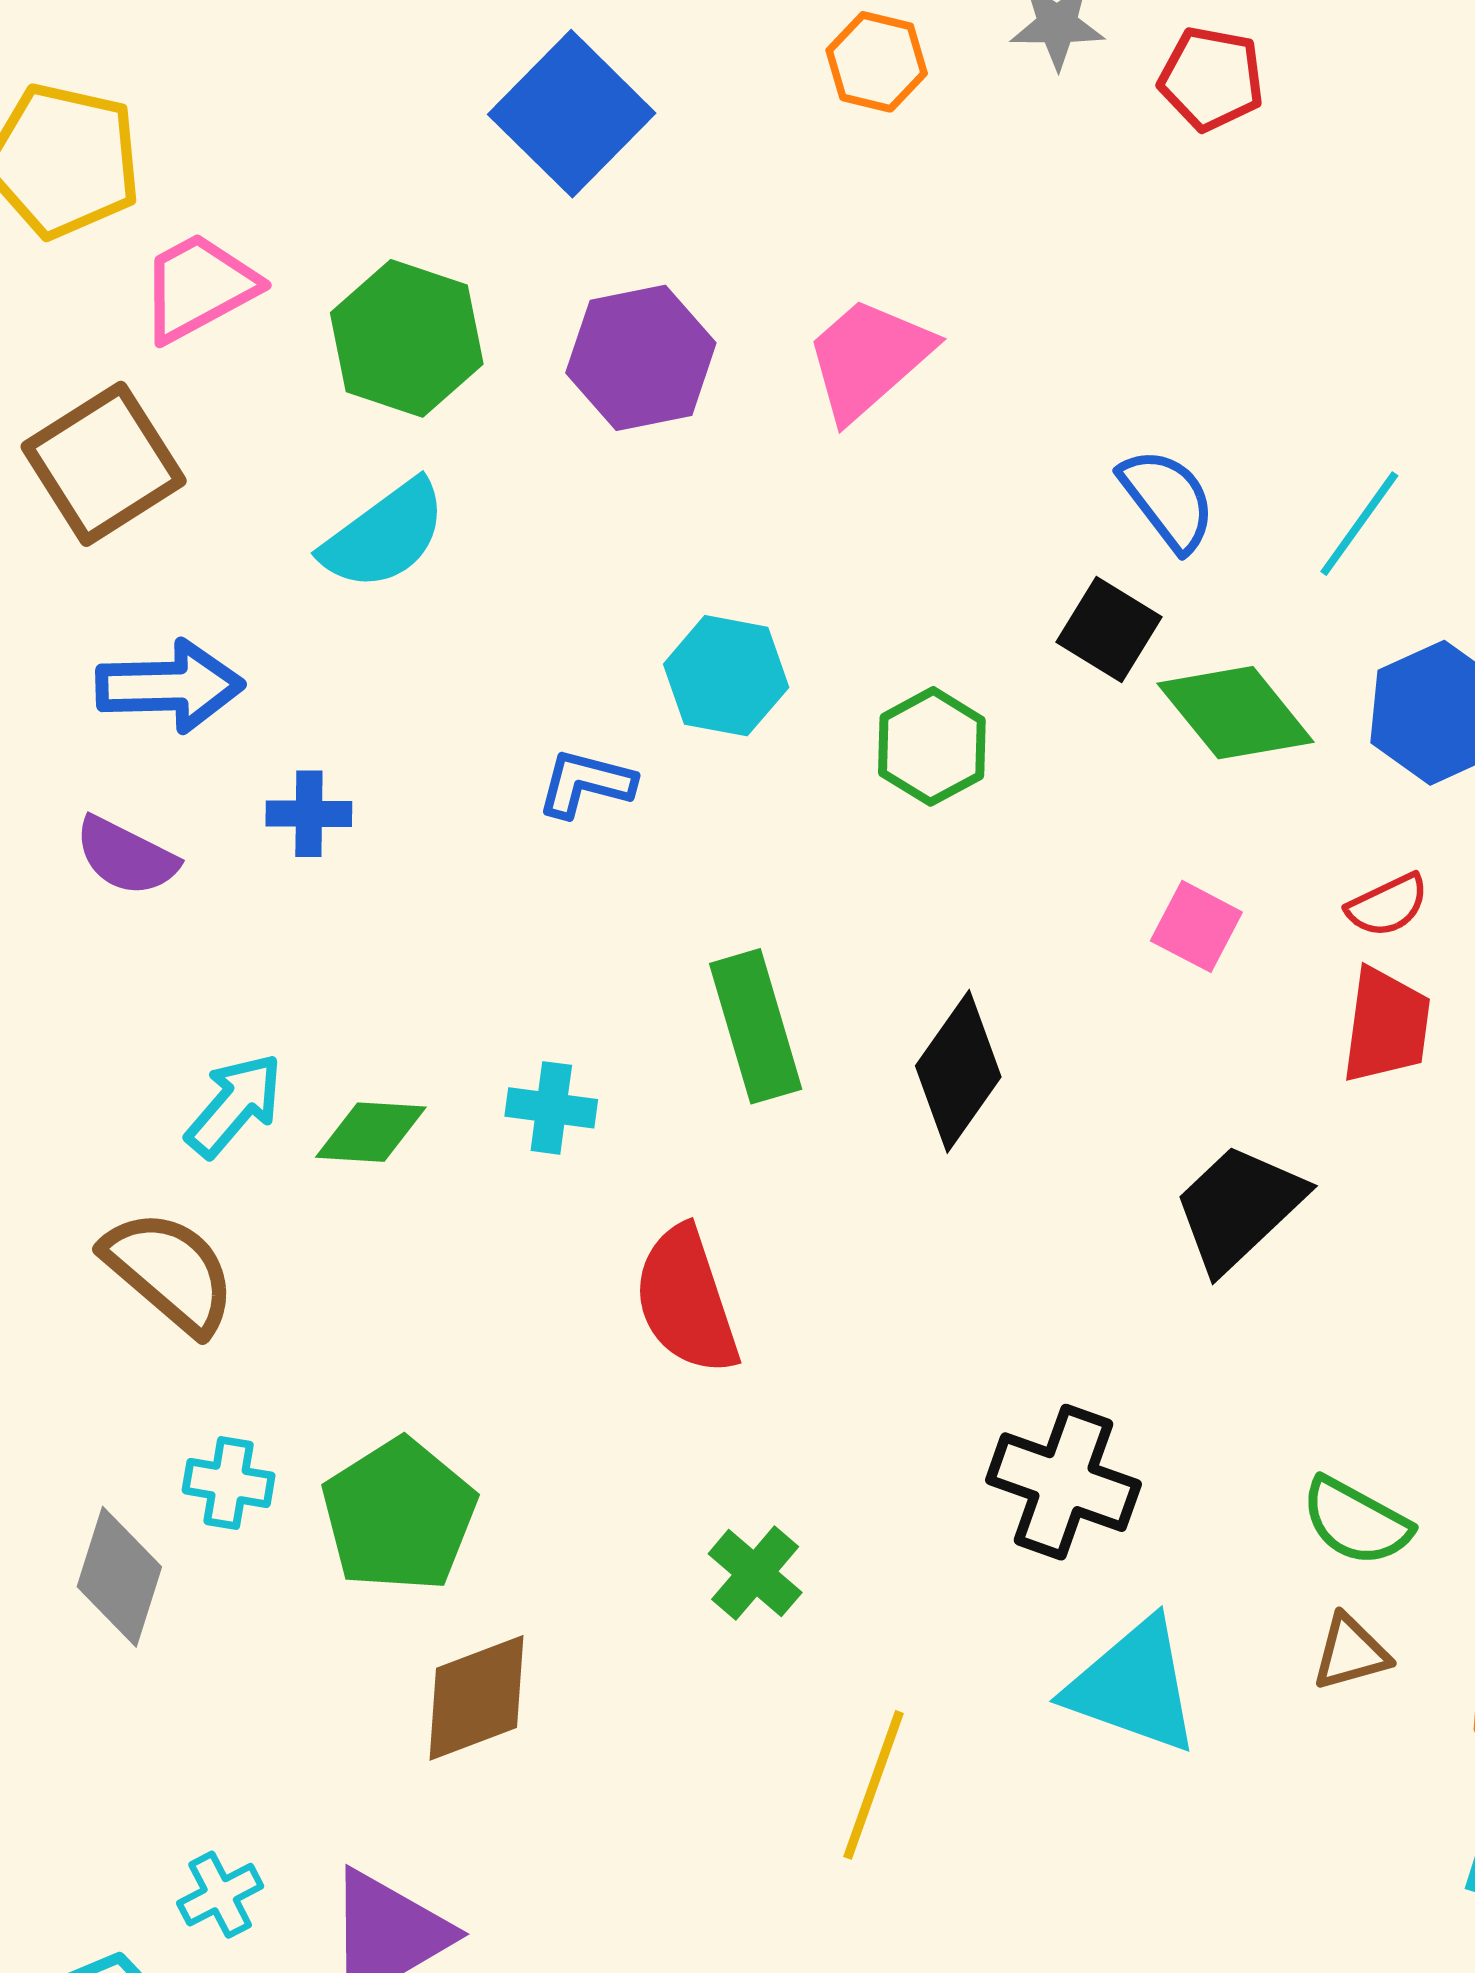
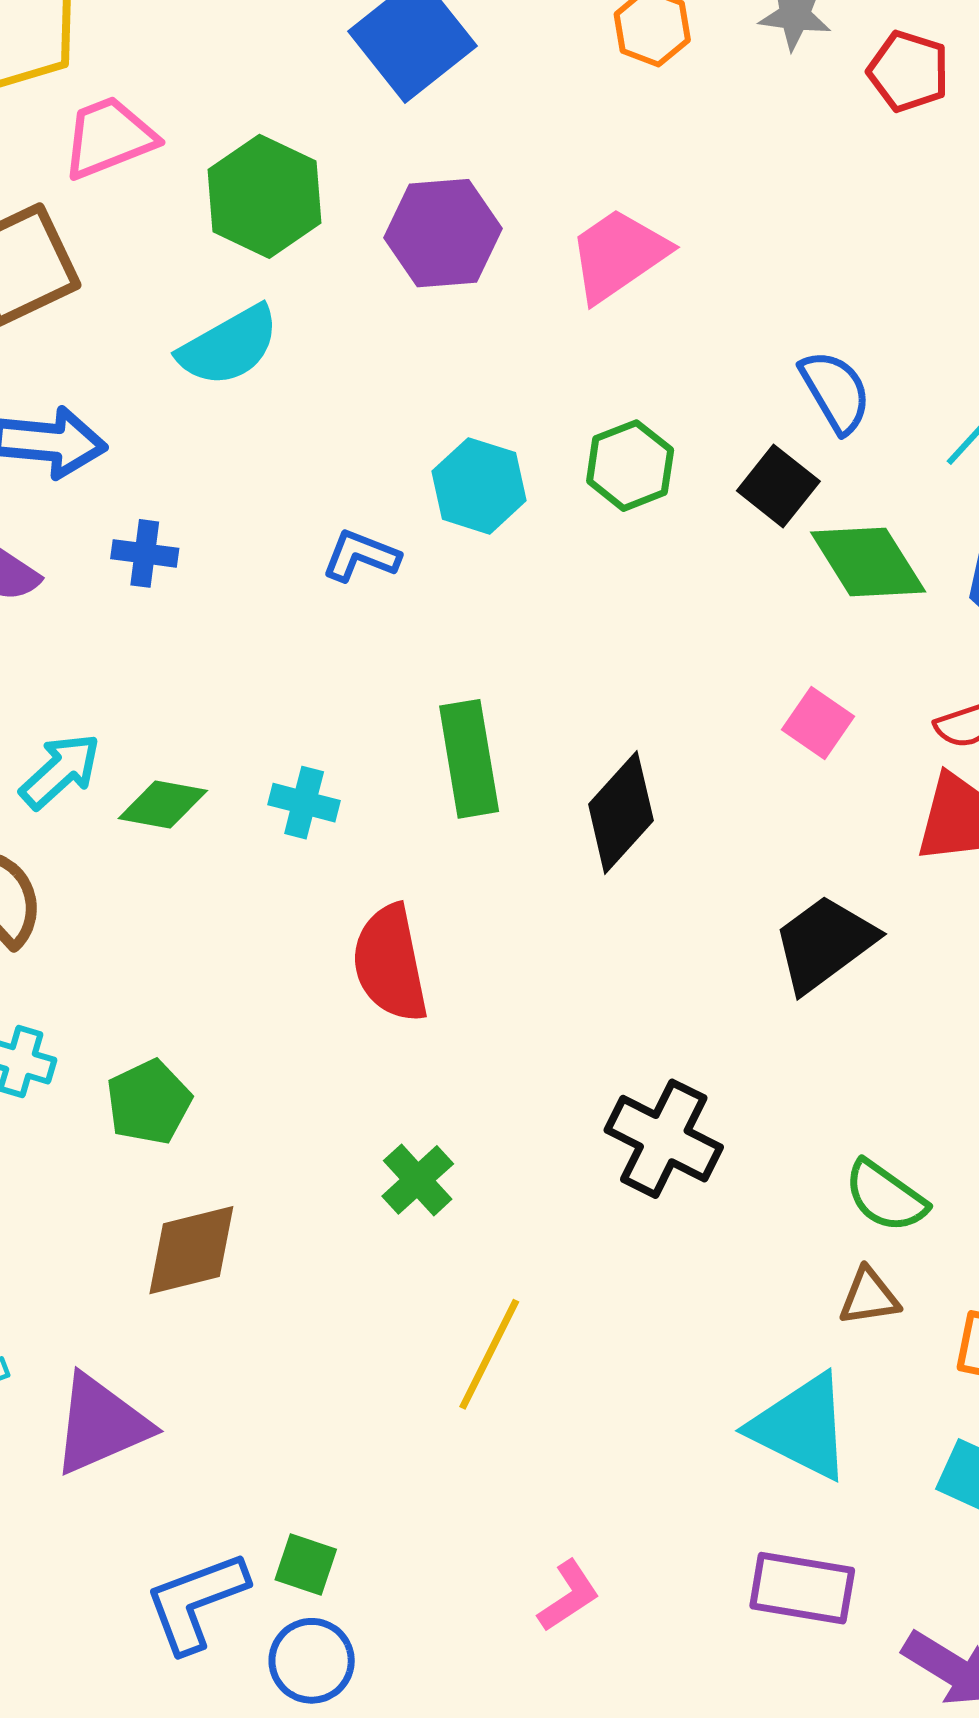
green hexagon: (932, 746) -> (630, 466), moved
green pentagon: (399, 1515) -> (149, 1102), size x0.7
cyan triangle: (1133, 1686) -> (801, 1427), moved

